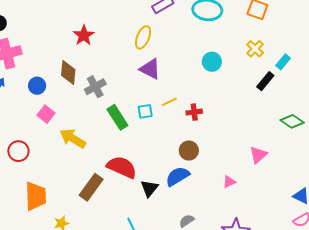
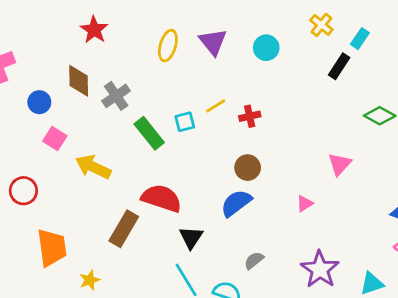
yellow ellipse: (143, 37) -> (168, 46), moved
purple triangle: (150, 69) -> (213, 42), moved, turned 30
black triangle: (149, 188) -> (191, 238), moved

